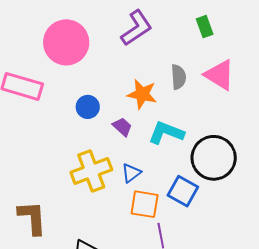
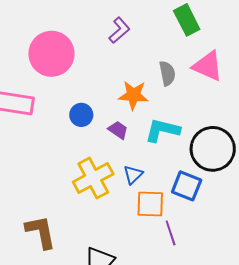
green rectangle: (205, 27) -> (187, 20), size x1.4
purple L-shape: (137, 28) -> (119, 30), size x0.7

